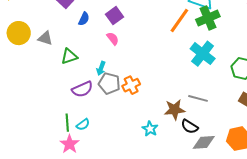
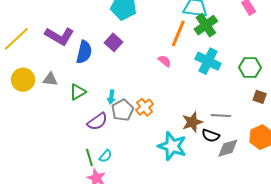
blue semicircle: (84, 19) -> (84, 52), size x1.6
pink semicircle: (113, 39) -> (165, 61), moved
gray pentagon: (109, 83) -> (123, 110), turned -30
gray line: (198, 98) -> (221, 116), moved
cyan star: (150, 129) -> (172, 146), size x1.8

